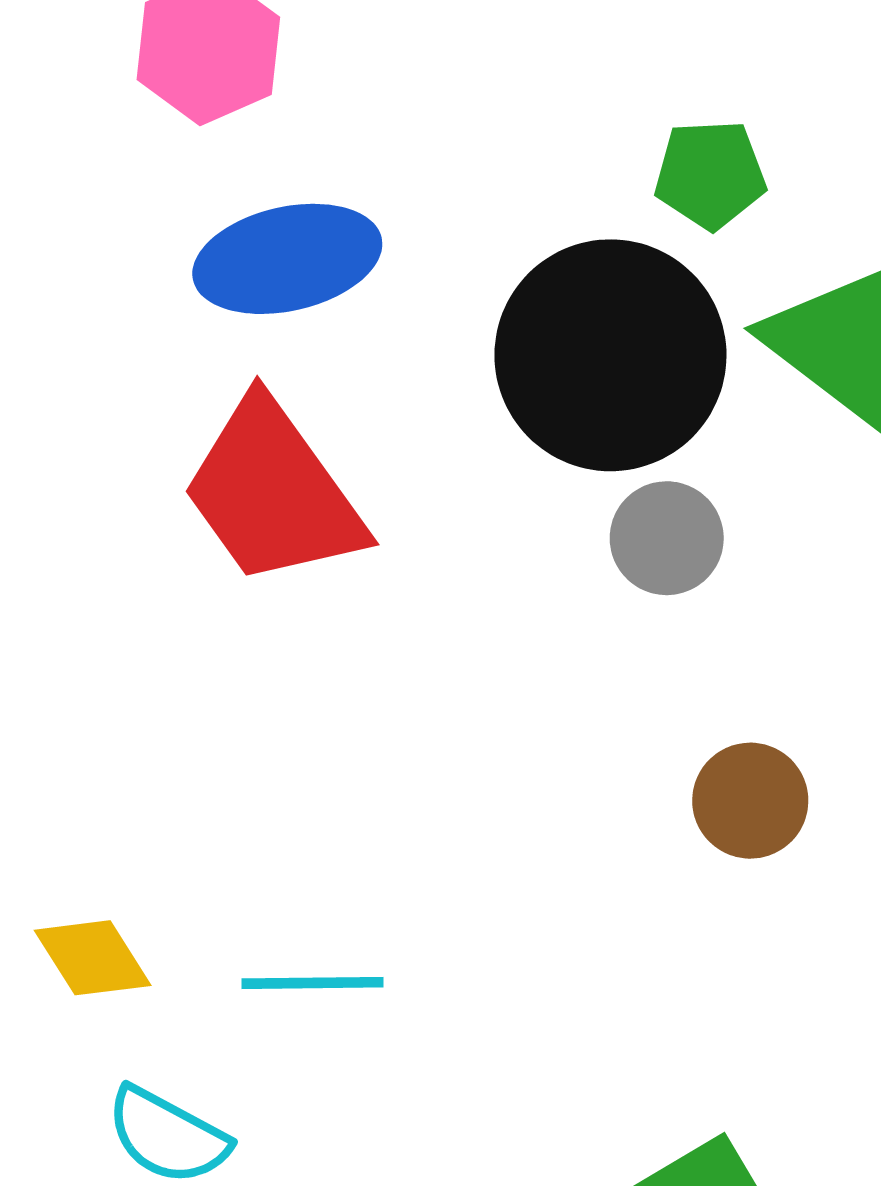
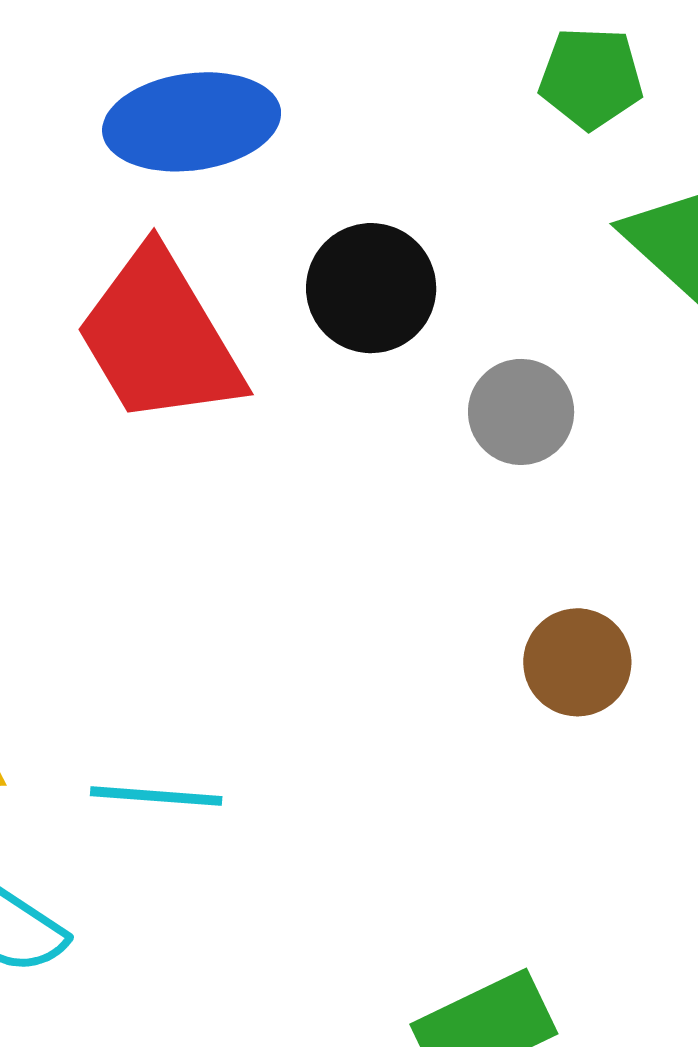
black circle: (610, 355) -> (371, 288), moved, size x0.6

